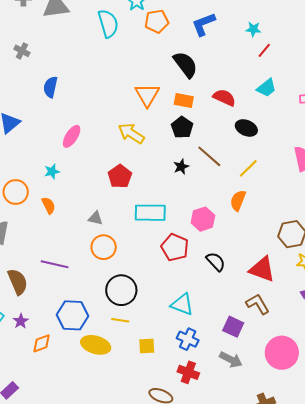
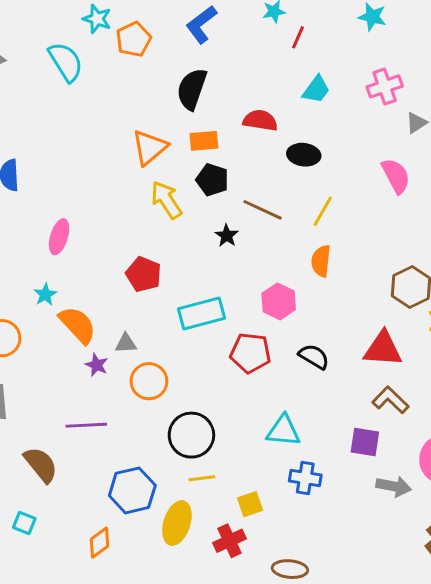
black semicircle: (185, 65) -> (192, 89), turned -108
orange triangle: (147, 95) -> (150, 147), turned 36
yellow arrow: (131, 133) -> (166, 200), moved, turned 40
orange semicircle: (48, 205) -> (78, 325), moved, size x1.6
purple star: (21, 321) -> (97, 365), moved
yellow ellipse: (96, 345) -> (177, 523), turned -72
gray arrow: (231, 360) -> (394, 486), moved
red cross: (188, 372) -> (230, 541), moved, turned -30

